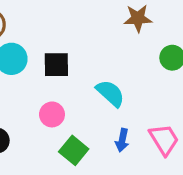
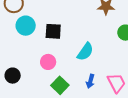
cyan semicircle: (110, 93) -> (85, 52), turned 78

